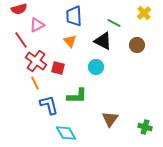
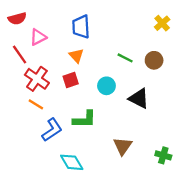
green line: (114, 23) -> (125, 58), moved
black triangle: (103, 41) -> (139, 99), moved
red square: (58, 68) -> (71, 80), moved, turned -32
orange line: (35, 83) -> (36, 104), turned -32
blue L-shape: (49, 105) -> (52, 130), turned 70

